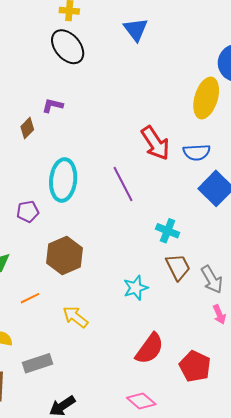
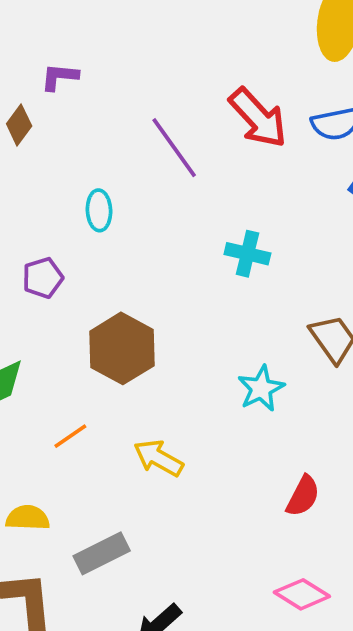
cyan ellipse: (63, 180) -> (99, 210), size x0.5
purple line: (123, 184) -> (174, 148), moved
cyan cross: (168, 231) -> (247, 254), moved
red semicircle: (150, 349) -> (303, 496), size x0.7

